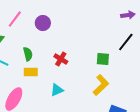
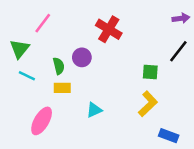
purple circle: (43, 23) -> (82, 57), moved
red cross: (61, 59) -> (109, 29), moved, size x1.5

